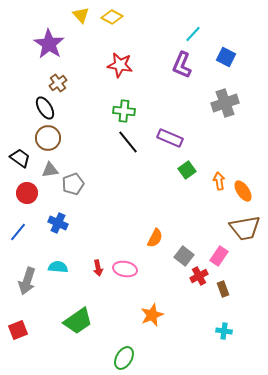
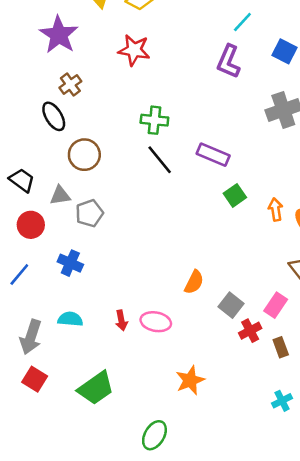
red star: (120, 65) -> (134, 50), moved
brown circle: (48, 138) -> (84, 155), moved
red square: (18, 330) -> (35, 379), moved, turned -36
cyan cross: (224, 331) -> (282, 401), turned -35

